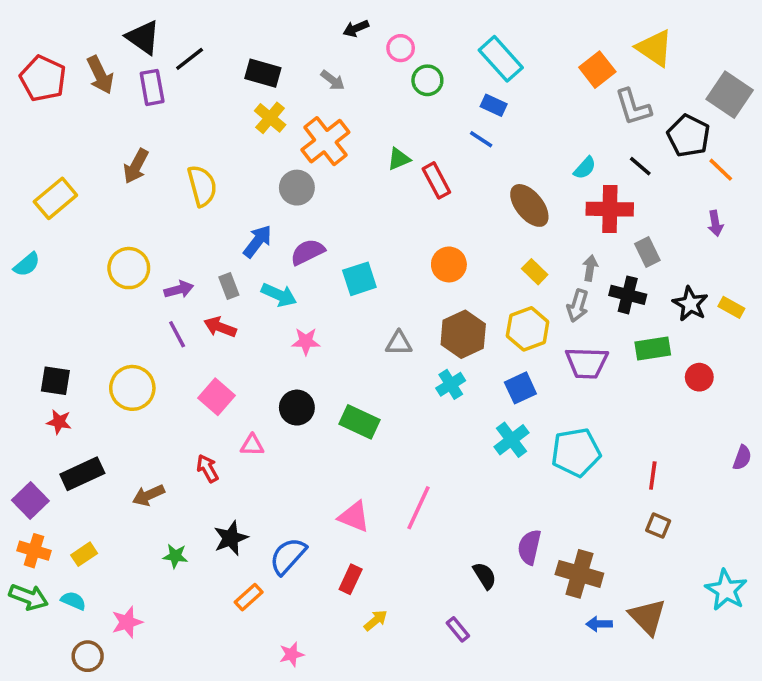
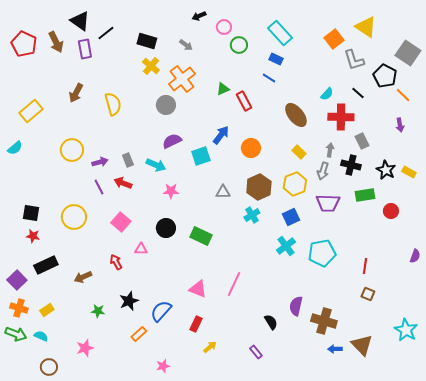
blue arrow: (258, 241) -> (221, 135), moved
pink star: (127, 622) -> (85, 348), moved

